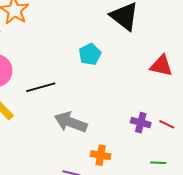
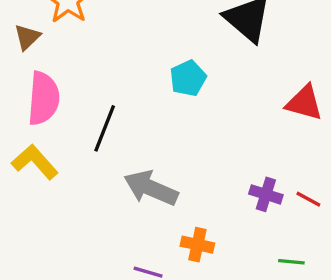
black line: (41, 87) -> (105, 128), turned -56

